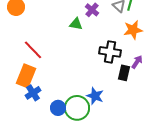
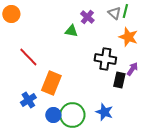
orange star: (133, 30) -> (128, 37), turned 30
orange rectangle: (26, 76) -> (51, 83), moved
blue star: (95, 96) -> (104, 112), moved

